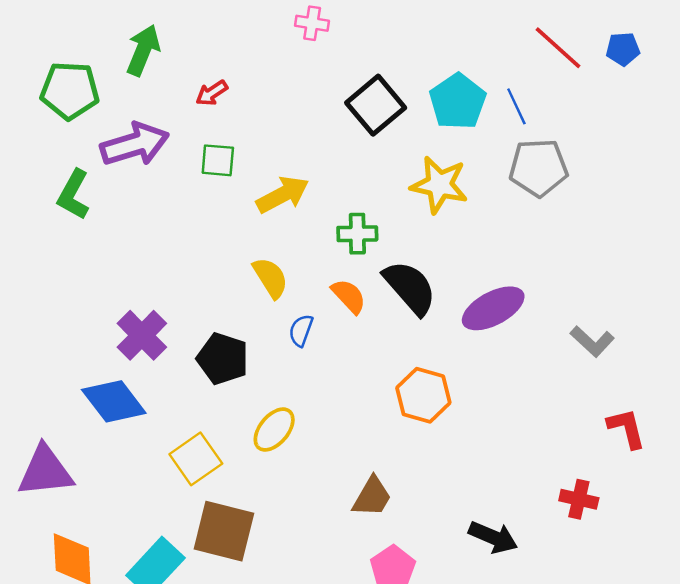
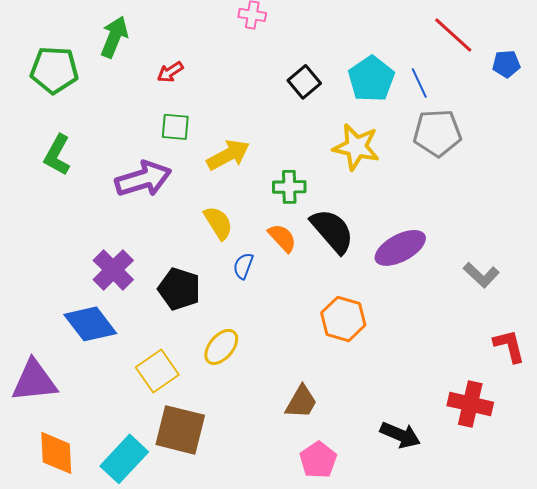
blue pentagon: (623, 49) -> (506, 64), moved
black square: (376, 105) -> (304, 82), size x0.7
purple arrow: (135, 144) -> (143, 179), moved
red cross: (579, 499) -> (470, 404), size x1.4

